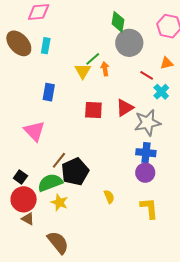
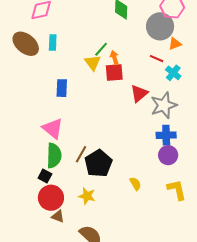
gray circle: (129, 43) -> (160, 26), moved
red square: (93, 110) -> (114, 73), moved
green semicircle: (50, 183) -> (54, 156), moved, turned 120

